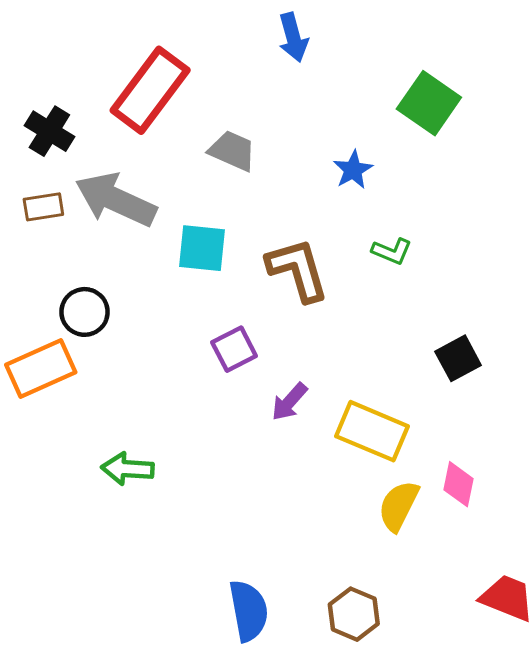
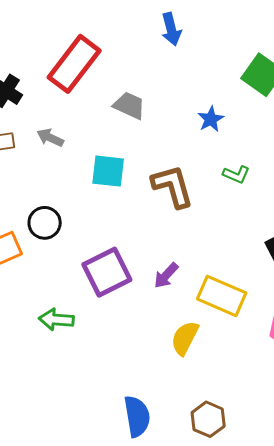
gray arrow: (116, 200) -> (50, 138), size x0.5
black circle: (85, 312) -> (45, 223), moved
purple square: (234, 349) -> (107, 272), moved, size x1.6
yellow semicircle: (399, 506) -> (185, 338), moved

